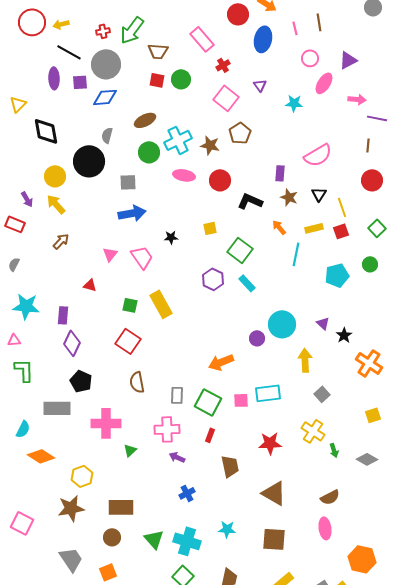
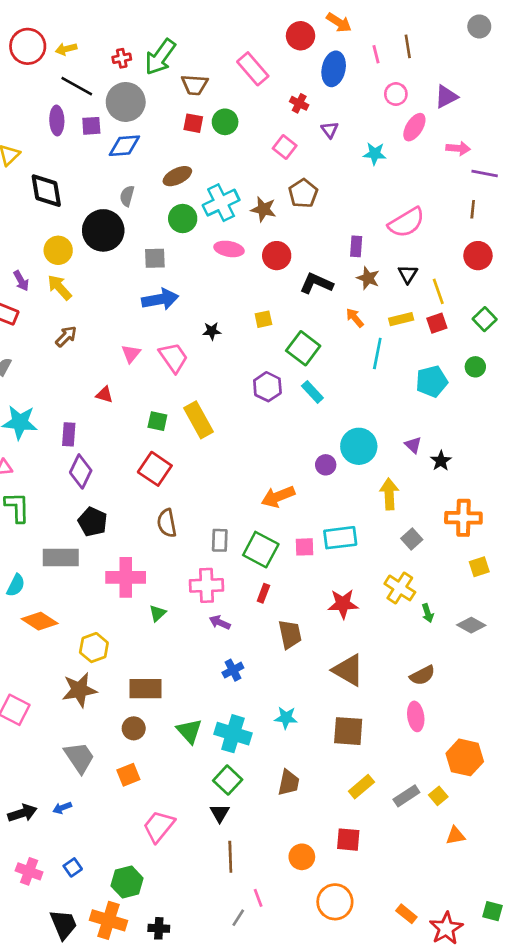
red cross: (223, 65) -> (299, 103), moved, turned -32
pink square: (226, 98) -> (285, 147), size x0.7
orange cross: (369, 363) -> (463, 518), moved, turned -32

